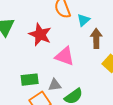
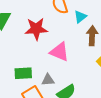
red star: (40, 35) -> (36, 29), turned -30

